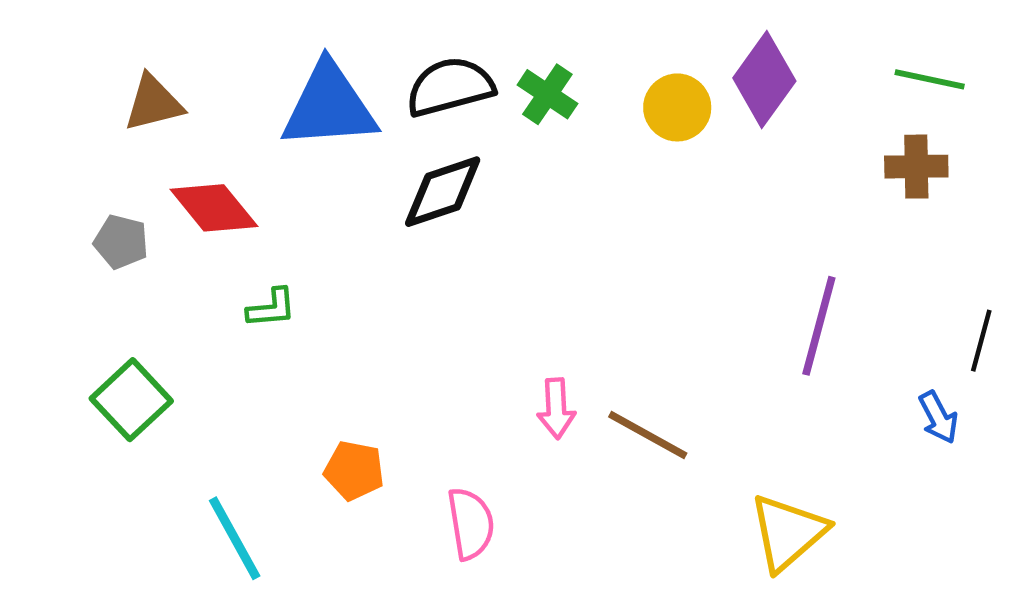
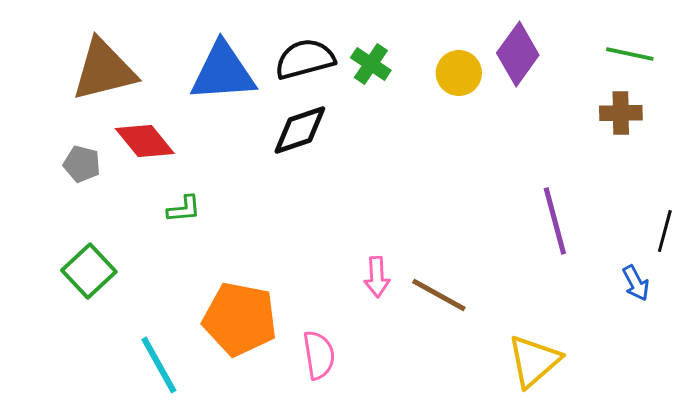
brown triangle: (153, 103) -> (104, 70), size x1.6
purple line: (819, 326) -> (555, 221), turned -30
orange pentagon: (354, 470) -> (240, 319), size x1.8

